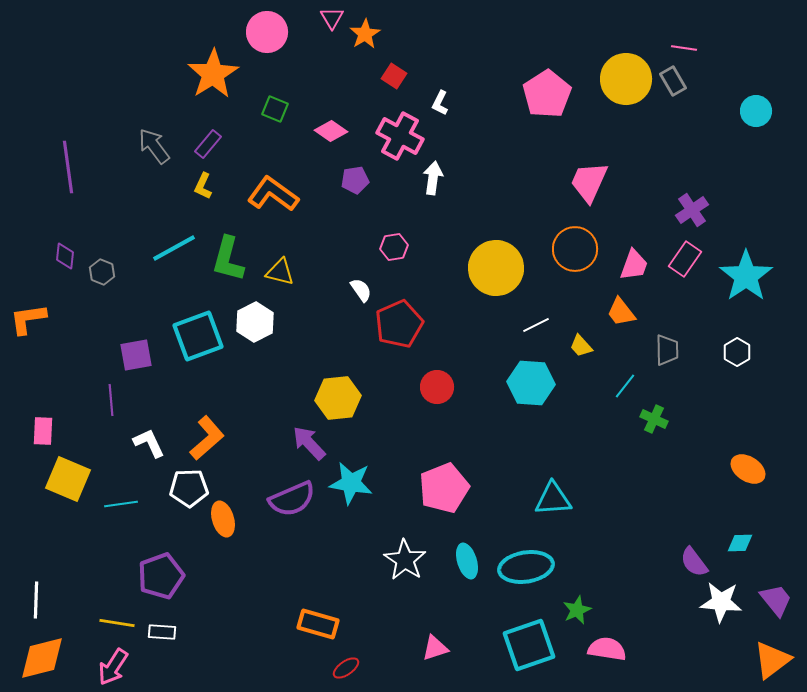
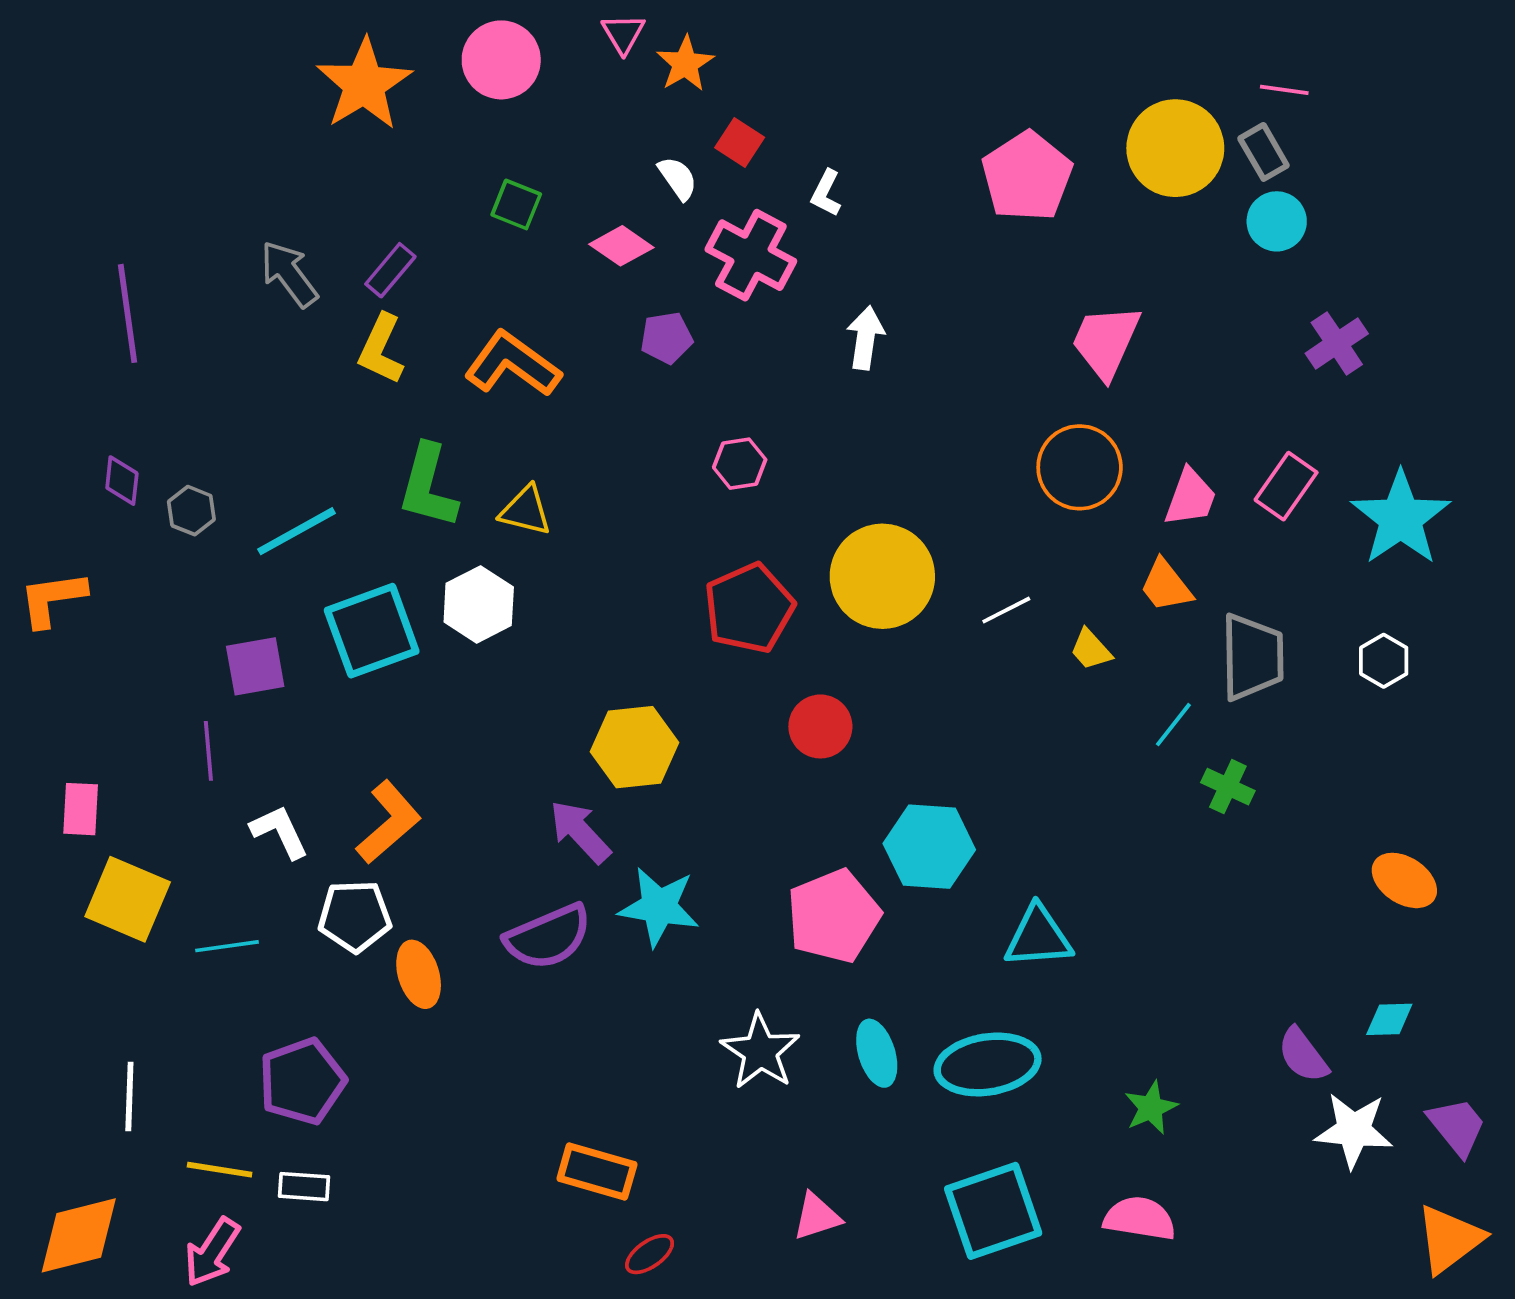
orange star: (213, 74) -> (364, 84), moved
cyan circle: (756, 111) -> (1277, 221), moved
white arrow: (433, 178) -> (865, 338), moved
yellow L-shape: (203, 186) -> (381, 349), size x1.4
purple cross: (692, 210) -> (1337, 343), moved
cyan line: (174, 248) -> (297, 531), moved
yellow circle: (496, 268) -> (882, 576), moved
white semicircle: (361, 290) -> (678, 178), moved
gray trapezoid: (667, 350) -> (1252, 657), size x1.5
cyan hexagon: (531, 383) -> (929, 847), moved
white line: (36, 600) -> (129, 1096), moved
green star: (577, 610) -> (1151, 1108), moved

